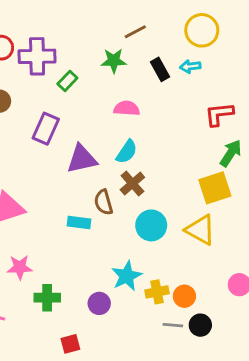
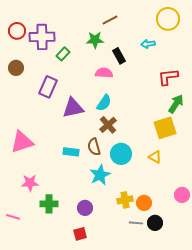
yellow circle: (202, 30) -> (168, 19), moved
black rectangle: (160, 69) -> (119, 56), moved
brown semicircle: (104, 202) -> (94, 147), moved
yellow triangle: (200, 230) -> (155, 157), size x0.6
cyan star: (127, 276) -> (100, 175), moved
red square: (70, 344) -> (80, 234), moved

